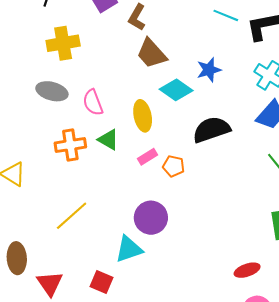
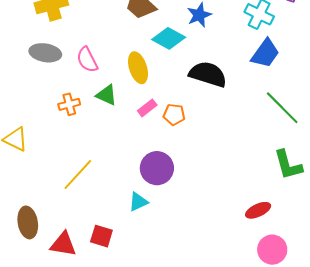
black semicircle: (211, 130) -> (208, 74), turned 42
orange cross: (70, 145) -> (69, 104), size x0.7
cyan triangle: (129, 249) -> (138, 202), size x0.7
red square: (101, 282) -> (101, 236), moved
red triangle: (50, 284) -> (63, 244), turned -40

